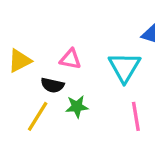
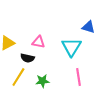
green star: (77, 107) -> (42, 81), moved

